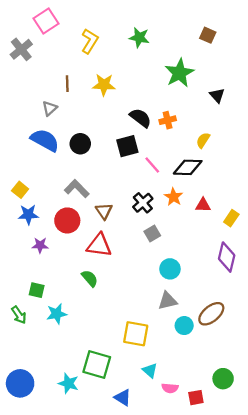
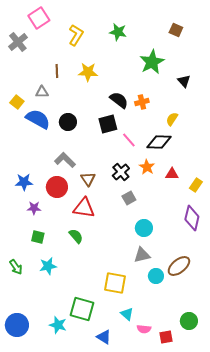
gray triangle: (50, 108) -> (42, 92), turned 40
yellow square: (20, 190) -> (17, 102), moved
green square: (37, 290) -> (38, 237), moved

